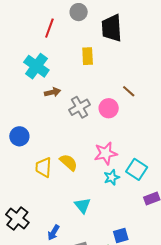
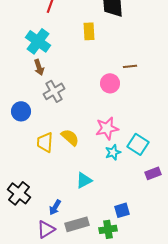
brown line: (129, 91) -> (130, 66), turned -48
brown arrow: (52, 92) -> (39, 67), moved, turned 84
gray cross: (80, 107) -> (54, 91), moved
cyan triangle: (83, 205) -> (84, 180), turned 42

